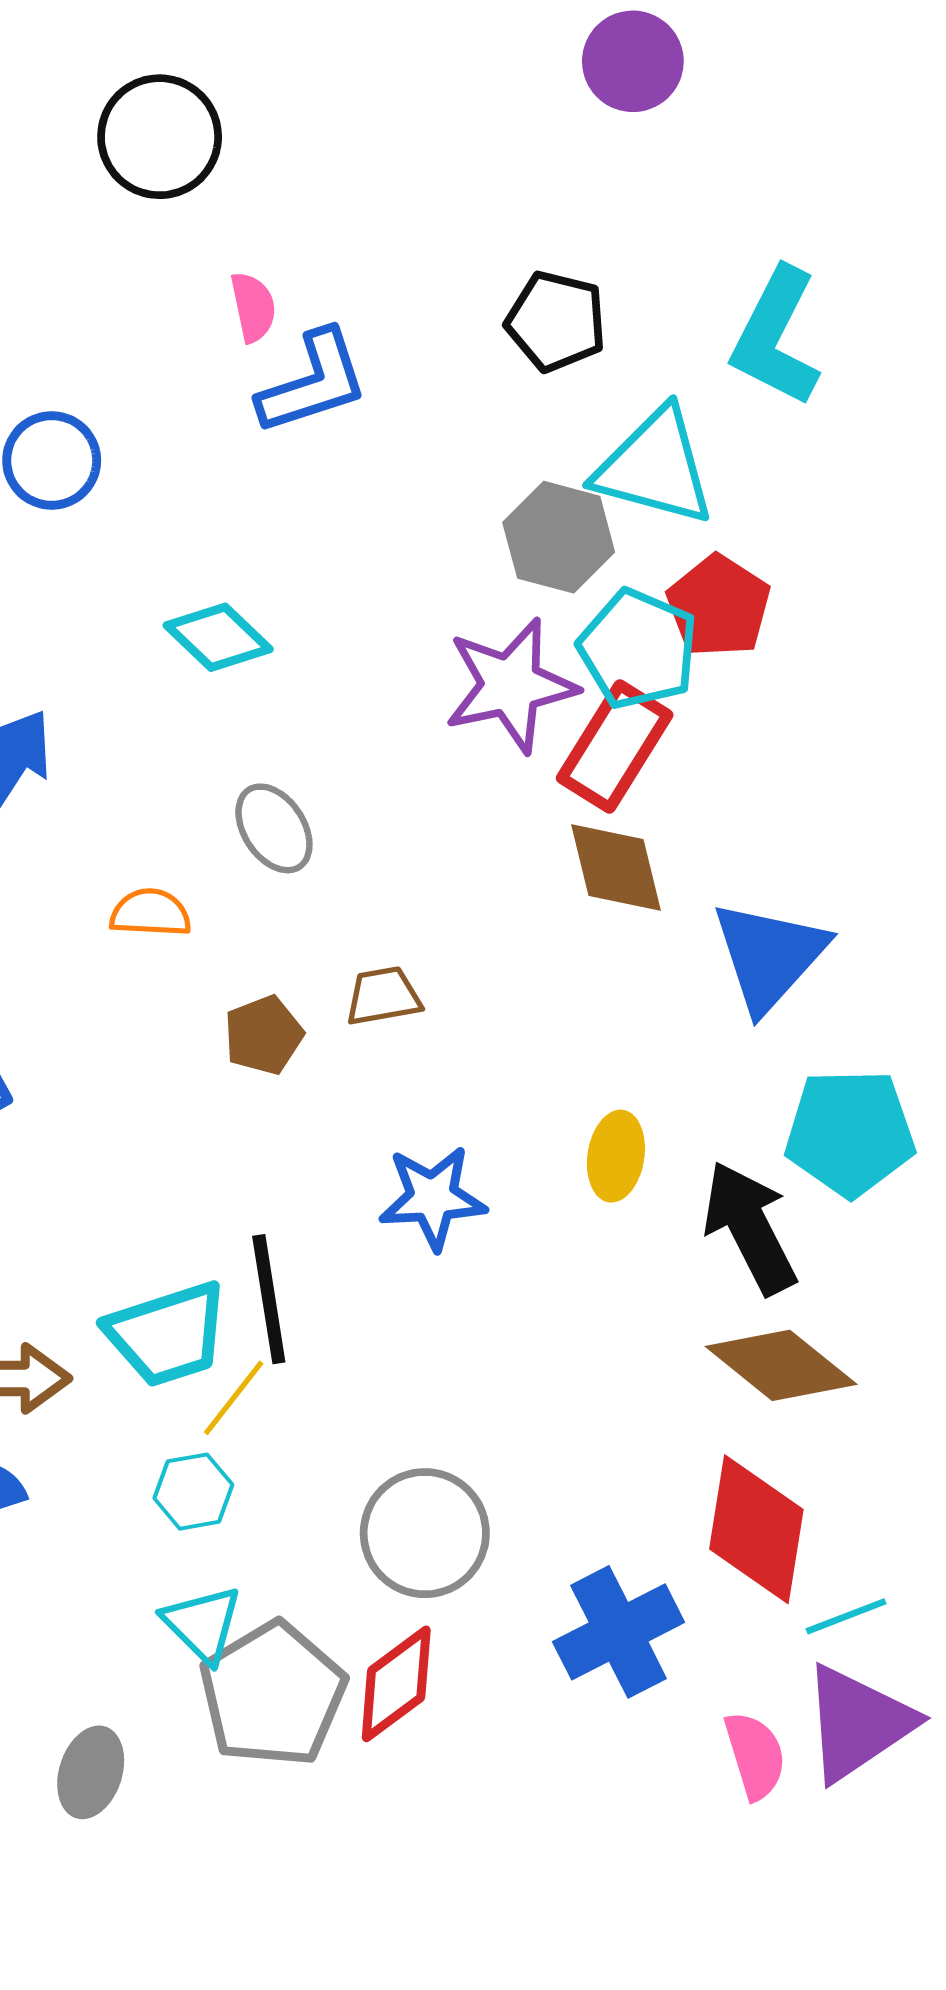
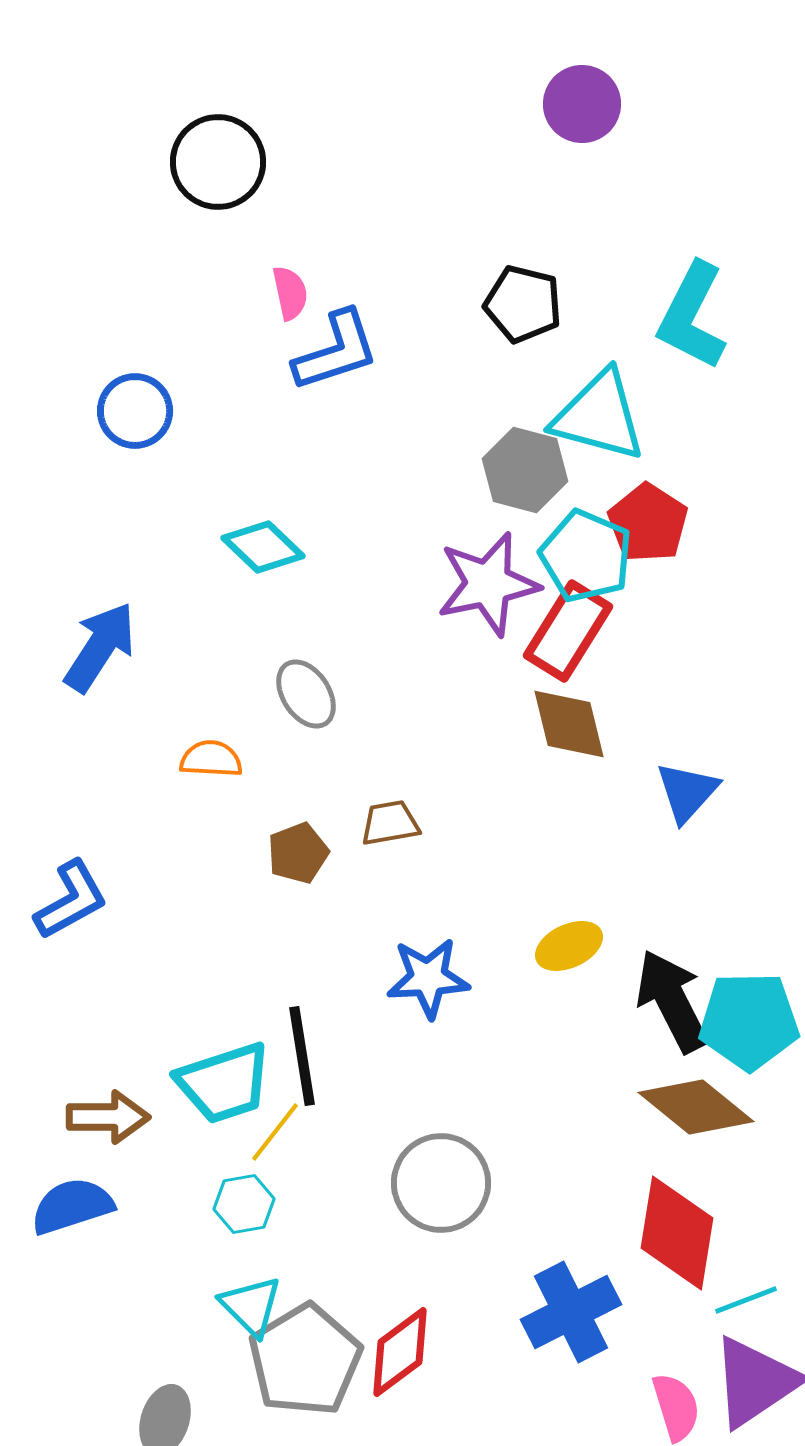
blue triangle: (769, 956) -> (687, 792), size x0.7
cyan pentagon: (850, 1133) -> (749, 1021), moved
yellow ellipse: (616, 1156) -> (569, 946), turned 56
gray circle: (425, 1533) -> (441, 1183), moved

